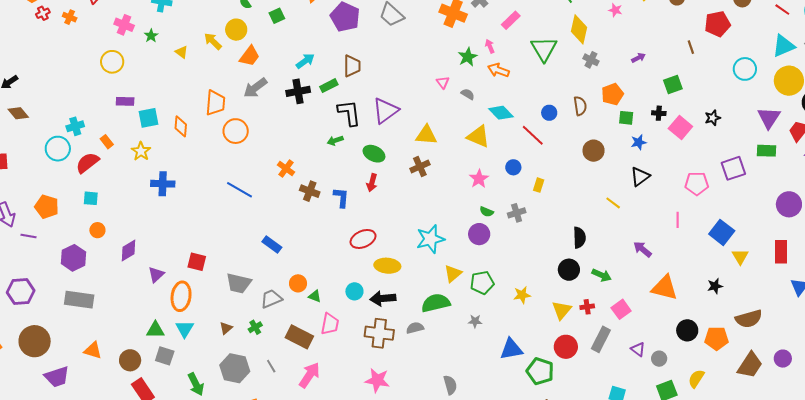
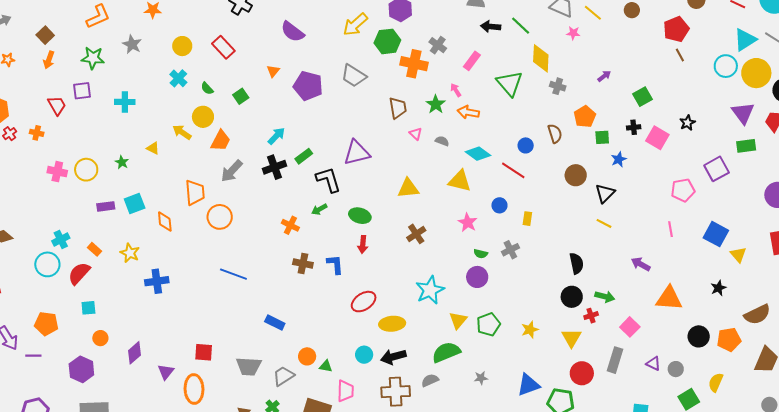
pink cross: (124, 25) -> (57, 172), moved
green star: (151, 36) -> (122, 162), moved
brown line: (691, 47) -> (680, 55), moved
brown trapezoid: (352, 66) -> (398, 108), moved
cyan circle: (745, 69) -> (726, 66), moved
purple triangle: (386, 111) -> (357, 153), moved, turned 32
cyan square: (148, 118) -> (135, 204), moved
brown cross: (420, 167) -> (416, 234), moved
orange cross: (286, 169) -> (290, 225), moved
black triangle: (640, 177) -> (605, 193), moved
red cross: (587, 307) -> (591, 316), moved
gray star: (475, 321) -> (481, 378), moved

